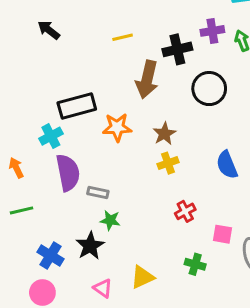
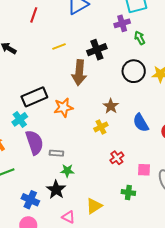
purple cross: (212, 31) -> (122, 23), moved
black circle: (209, 89) -> (134, 71), moved
brown star: (164, 134) -> (111, 106), moved

